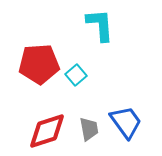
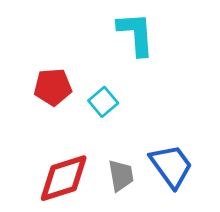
red pentagon: (39, 64) -> (53, 87), size x0.7

